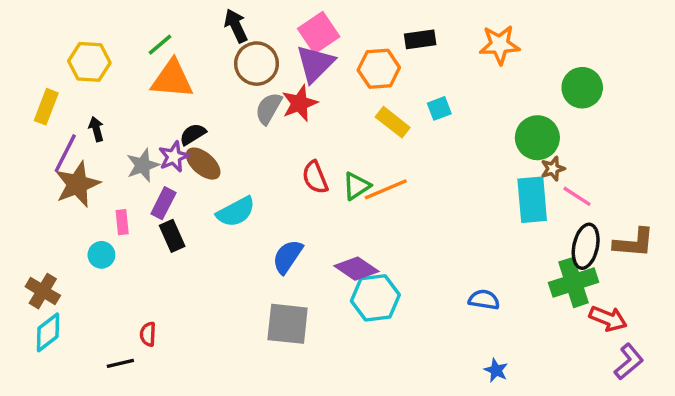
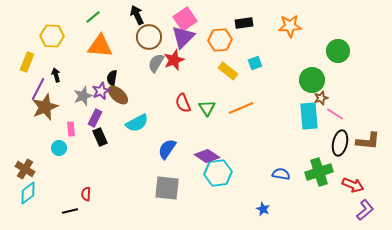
green line: (160, 45) -> (93, 17), moved
black semicircle: (193, 134) -> (112, 78), turned -49
green triangle: (356, 186) -> (207, 108), turned -30
orange line: (386, 189) -> (241, 108), moved
green cross: (574, 282) -> (319, 172), moved
blue star: (496, 370) -> (263, 209), moved

